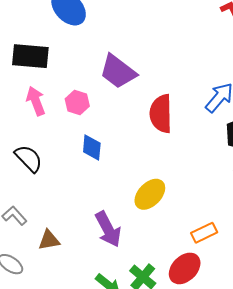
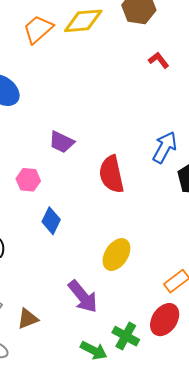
purple trapezoid: (118, 72) -> (62, 142), size x0.7
blue diamond: (92, 148) -> (51, 221), turned 32

